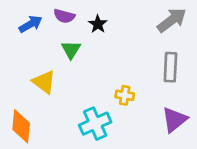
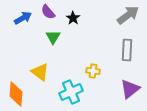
purple semicircle: (64, 16) -> (48, 12), turned 35
yellow triangle: (44, 82) -> (40, 72), moved

